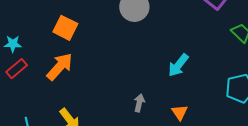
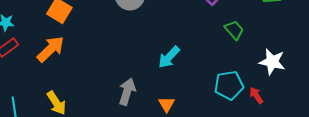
gray arrow: (139, 103) -> (127, 92), size x1.5

